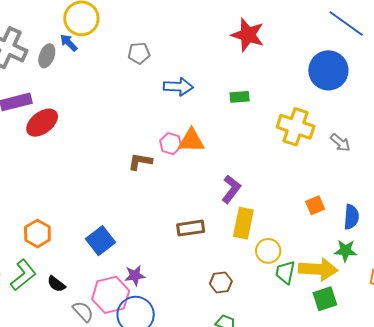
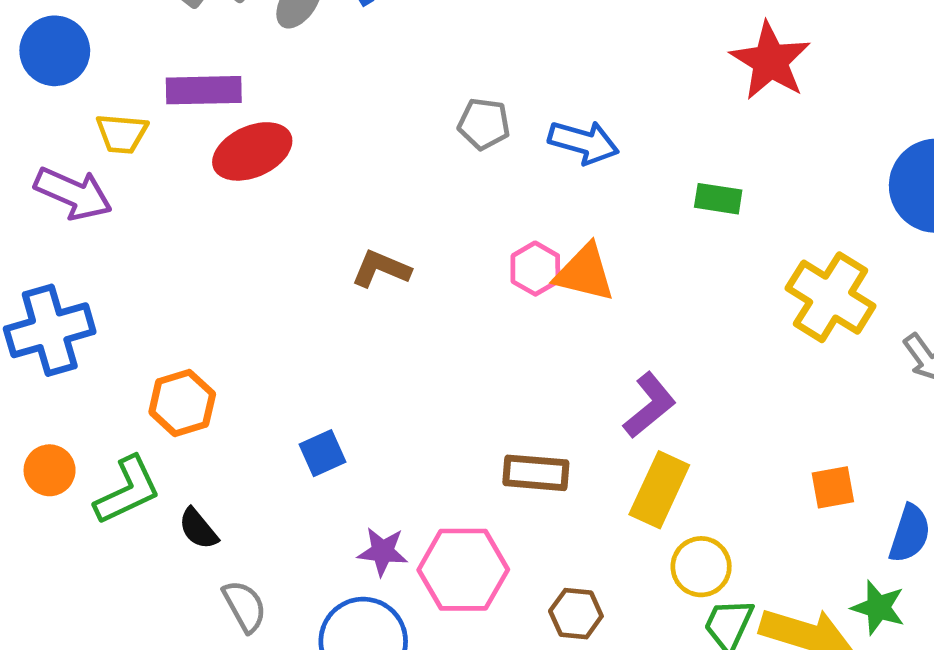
gray pentagon: (139, 53) -> (484, 124), moved
brown L-shape: (140, 162) -> (381, 269), moved
blue square: (100, 241) -> (323, 453), size x0.7
pink hexagon: (111, 295) -> (463, 570), moved

